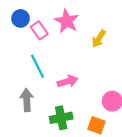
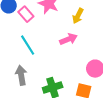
pink arrow: (68, 81) -> (68, 39), moved

